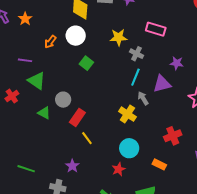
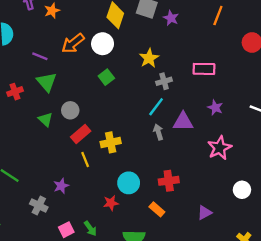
pink rectangle: (156, 29) -> (204, 69), moved, turned -30
yellow star: (119, 37) -> (149, 58), turned 30
orange arrow: (50, 42) -> (73, 43), size x1.5
gray cross: (137, 54) -> (164, 81), turned 32
purple star: (177, 63) -> (215, 108), moved
yellow cross: (127, 114) -> (111, 142), moved, turned 30
red cross: (173, 136) -> (169, 181), moved

